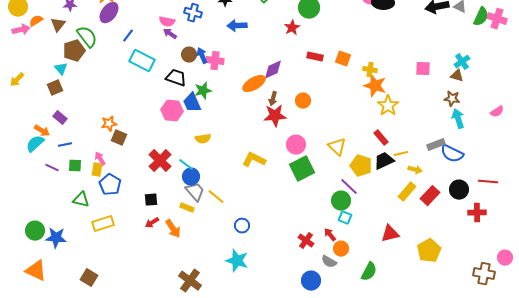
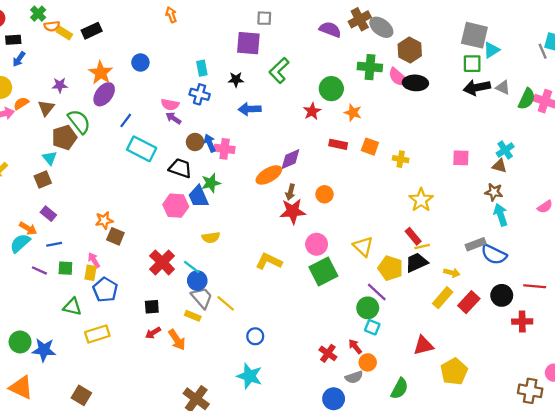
orange star: (375, 86) -> (353, 112), moved, size x0.7
yellow line: (401, 154) -> (422, 247), moved
yellow pentagon: (429, 251) -> (454, 372), moved
gray semicircle: (329, 262) -> (354, 377), turned -49

